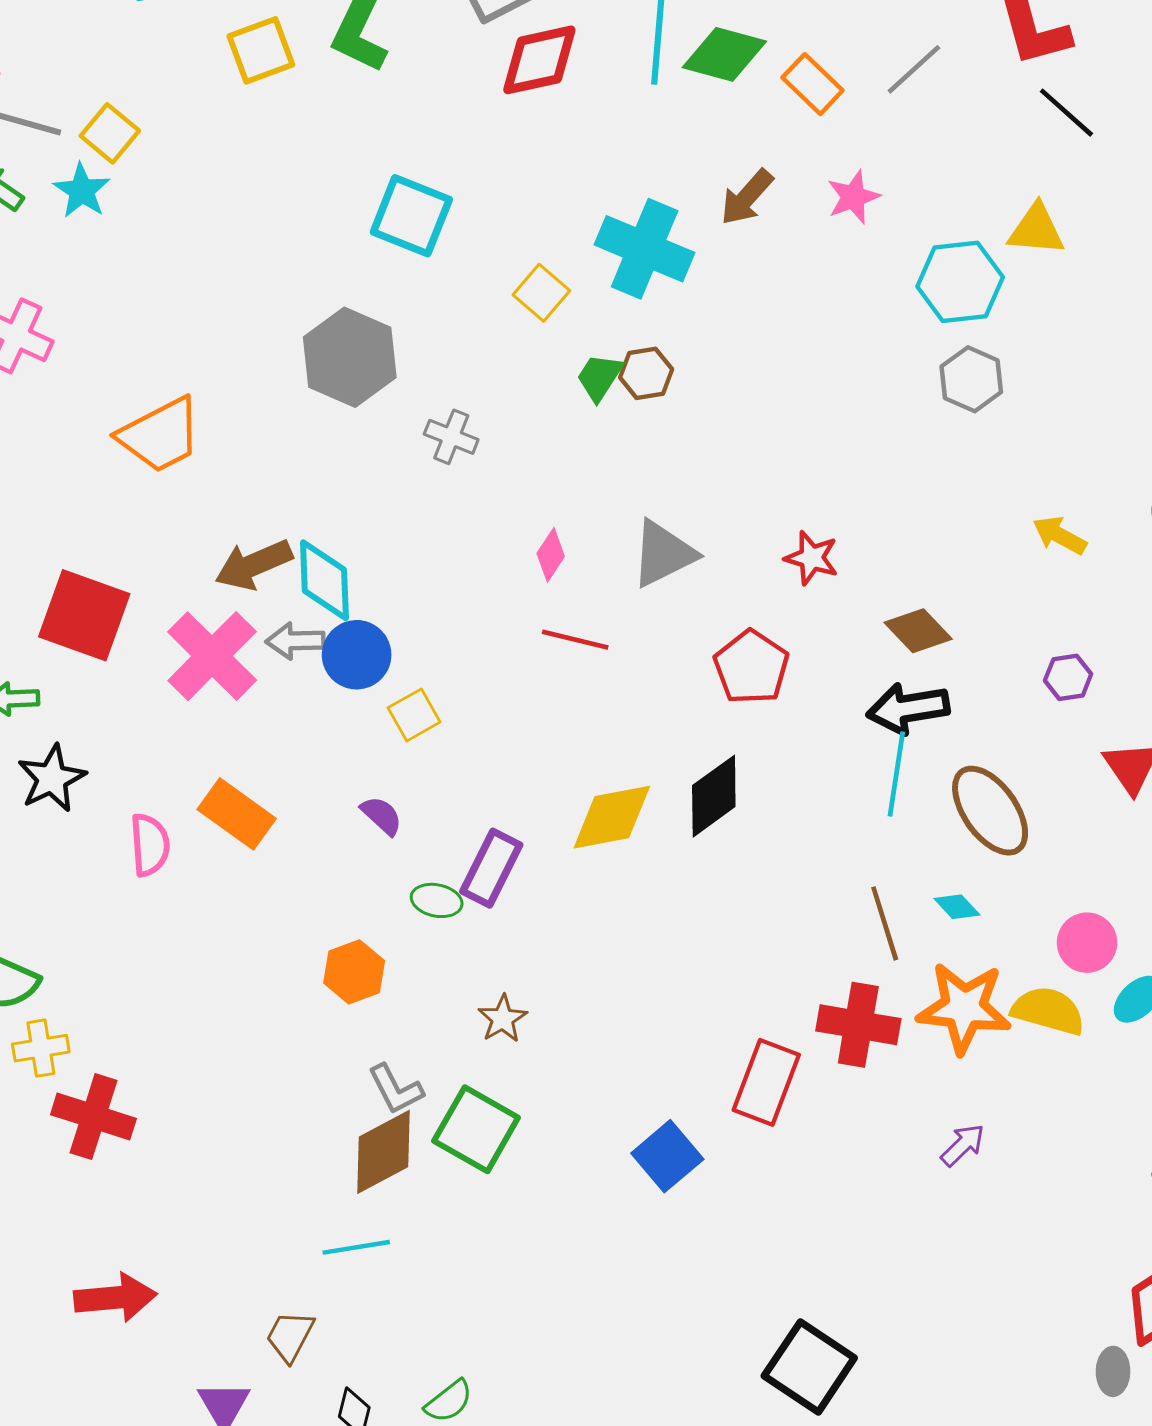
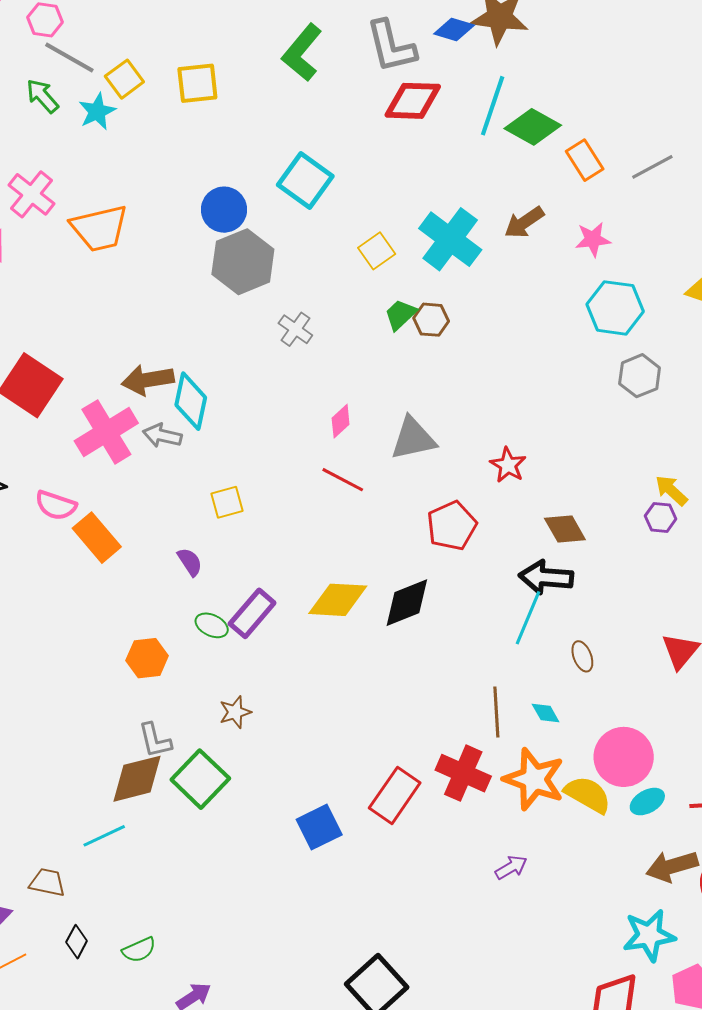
yellow square: (261, 50) -> (197, 83), moved
cyan hexagon: (960, 282) -> (615, 308), moved
orange trapezoid: (160, 435) -> (100, 228), moved
blue circle: (357, 655) -> (224, 210), moved
purple hexagon: (1068, 677) -> (661, 517), moved
brown ellipse: (990, 811) -> (582, 656), size x0.5
pink semicircle: (150, 845) -> (56, 505), moved, turned 99
pink circle: (1087, 943) -> (624, 757), size x1.5
cyan line: (356, 1247) -> (104, 836), turned -30
brown trapezoid: (290, 1336) -> (47, 882), turned 60

